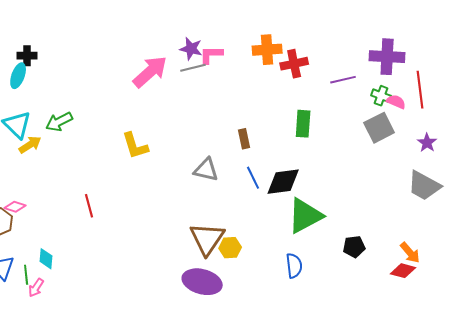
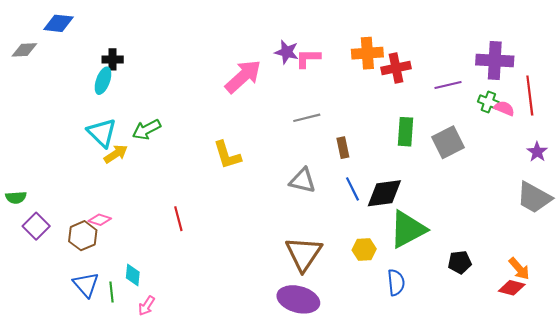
gray line: (193, 68) -> (307, 118), moved
gray square: (379, 128) -> (448, 142), moved
yellow hexagon: (230, 248) -> (364, 250), moved
pink arrow: (36, 288) -> (147, 306), moved

